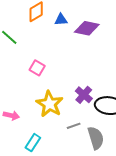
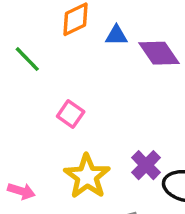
purple diamond: (87, 28) -> (159, 53), turned 40

